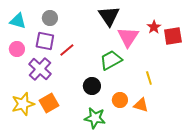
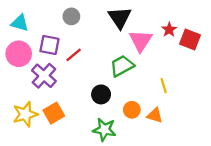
gray circle: (50, 18) -> (71, 16), moved
red square: (173, 36) -> (190, 40), turned 30
pink circle: (17, 49) -> (19, 54), size x1.5

